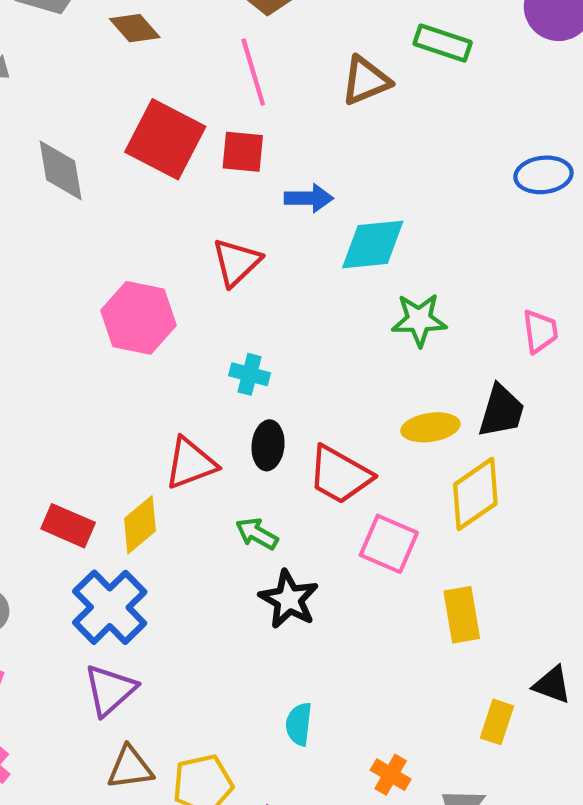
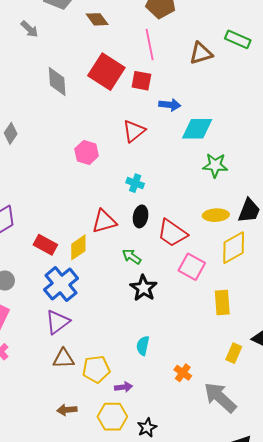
pink hexagon: (139, 318) -> (87, 152), size x0.7

